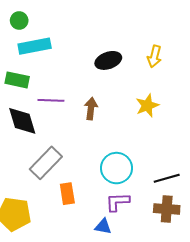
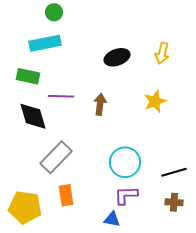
green circle: (19, 20) -> (54, 12), moved
orange rectangle: (67, 194) -> (66, 195), moved
brown cross: (167, 209) -> (174, 202), size x0.7

